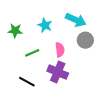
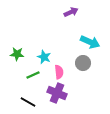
cyan arrow: (76, 20) -> (90, 42), moved
cyan star: (45, 25) -> (44, 57), moved

